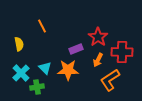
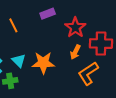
orange line: (42, 26) -> (13, 25), moved
purple rectangle: (76, 49) -> (48, 14), moved

